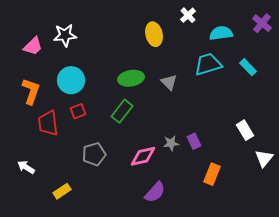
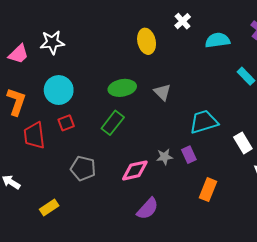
cyan trapezoid: (208, 64) -> (204, 122), moved
gray pentagon: (94, 154) -> (83, 168), turned 30

